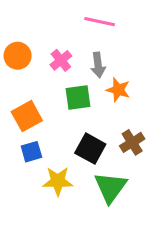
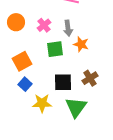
black square: (90, 149) -> (63, 82), turned -30
blue square: (31, 152) -> (25, 84), turned -32

